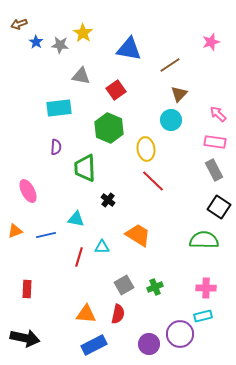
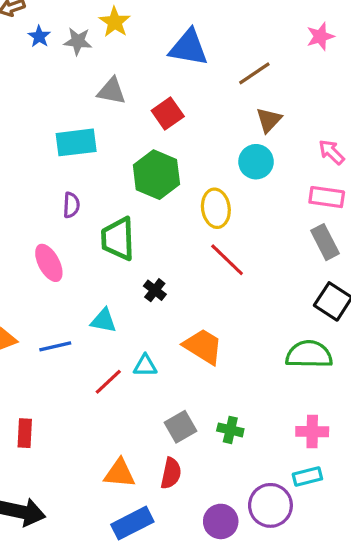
pink ellipse: (28, 191) -> (49, 263), moved
red line: (79, 257) -> (108, 382), turned 30
green cross: (155, 287) -> (230, 430), turned 35

